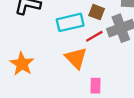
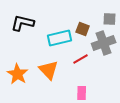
red line: (94, 36) -> (81, 59), moved
orange triangle: (76, 58) -> (49, 70), moved

